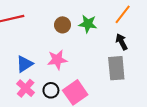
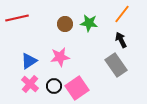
gray rectangle: (116, 68) -> (116, 65), turned -30

